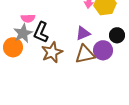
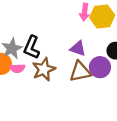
pink semicircle: (28, 18) -> (17, 68), moved
purple triangle: (83, 33) -> (78, 48), turned 42

